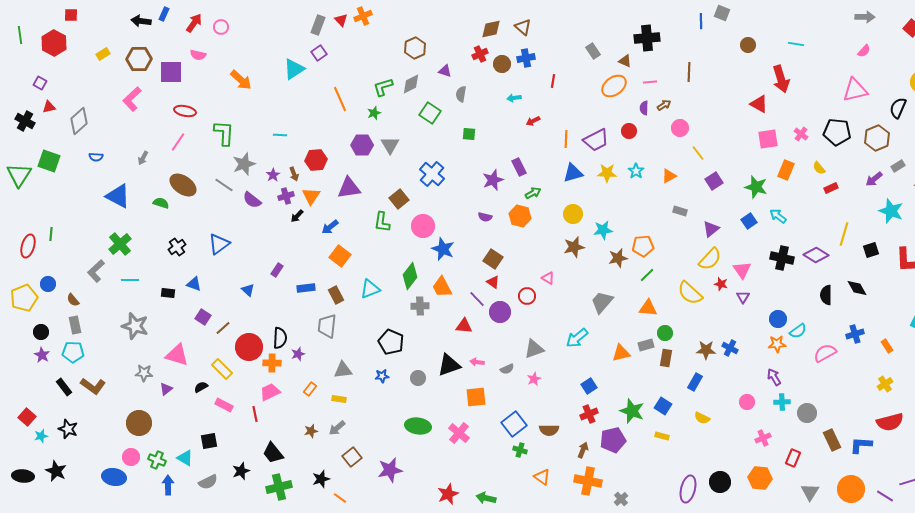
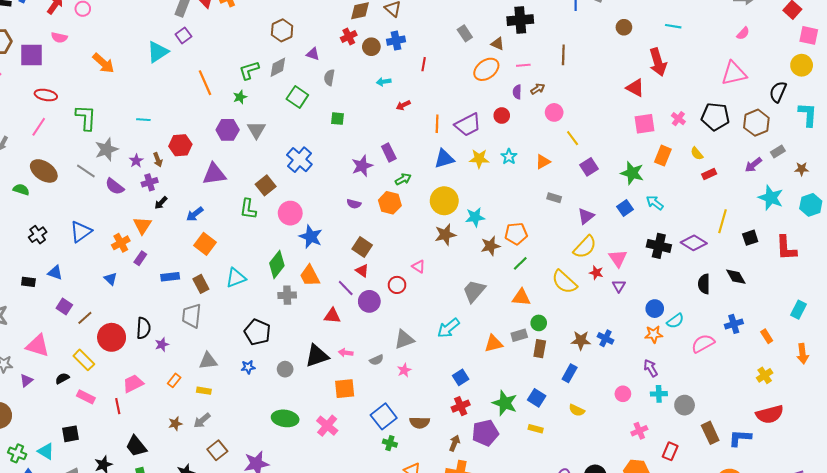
orange triangle: (311, 196) -> (142, 225), moved
yellow circle: (573, 214) -> (444, 201), size x1.4
orange cross: (272, 363) -> (121, 243), moved, turned -30

